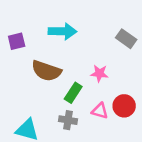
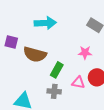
purple square: (17, 41) -> (11, 42), moved, turned 32
pink star: (99, 73) -> (85, 53), moved

